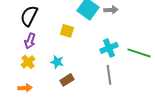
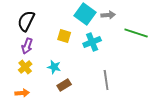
cyan cross: (109, 48) -> (92, 42), moved
green line: (139, 53) -> (136, 33), moved

